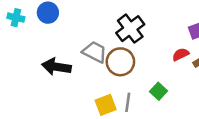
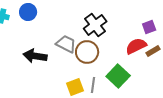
red semicircle: (181, 54) -> (136, 46), size x1.5
green square: (159, 91) -> (118, 76), size x1.6

